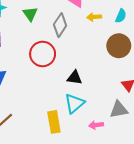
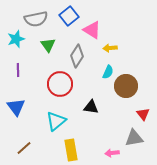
cyan semicircle: (121, 16) -> (108, 72), moved
brown circle: (119, 46) -> (126, 86), moved
cyan triangle: (75, 103) -> (56, 121), moved

